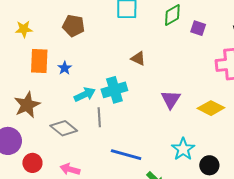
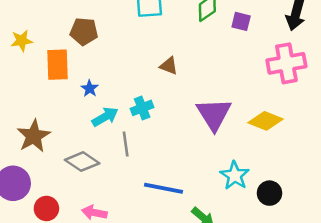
orange rectangle: (39, 61) -> (58, 65), moved
blue star: (65, 68) -> (90, 88), moved
cyan cross: (114, 90) -> (142, 108), size x0.7
purple triangle: (171, 99) -> (214, 114), size x1.4

